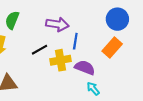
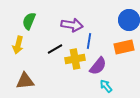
orange rectangle: (112, 48) -> (124, 47), turned 36
purple semicircle: (85, 68) -> (98, 66), turned 108

